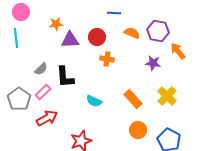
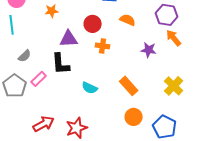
purple hexagon: (158, 31) -> (167, 15), moved
purple triangle: (70, 40) -> (69, 39), moved
gray semicircle: (41, 69) -> (25, 56), moved
yellow cross: (167, 96) -> (174, 86), moved
red arrow: (47, 118) -> (44, 124), moved

